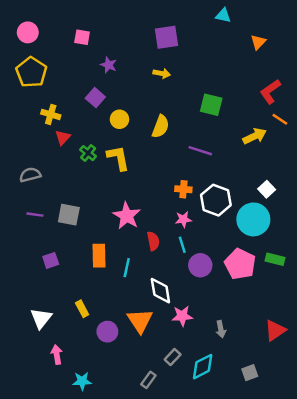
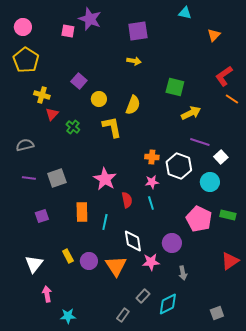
purple star: (109, 65) -> (90, 19), moved, size x1.6
yellow arrow: (255, 136) -> (191, 113), moved
purple line: (200, 151) -> (200, 142), moved
yellow L-shape: (118, 158) -> (112, 127), moved
gray square: (69, 215) -> (57, 178), turned -30
cyan circle: (253, 219) -> (210, 182), size x0.7
purple circle: (200, 265) -> (172, 243), moved
red triangle: (275, 330) -> (230, 261), moved
purple circle: (107, 332) -> (89, 261), moved
gray square: (250, 373) -> (217, 313), moved

